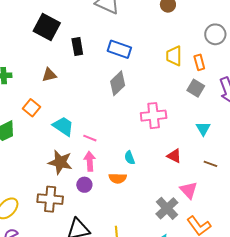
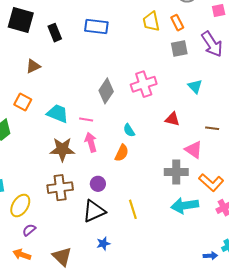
gray diamond: (118, 83) -> (106, 91), moved
gray square: (196, 88) -> (179, 48), turned -30
brown line: (210, 164) -> (212, 128), moved
orange semicircle: (118, 178) -> (122, 153), turned -54
purple circle: (84, 185) -> (98, 184), moved
gray cross: (167, 208) -> (176, 172), turned -35

